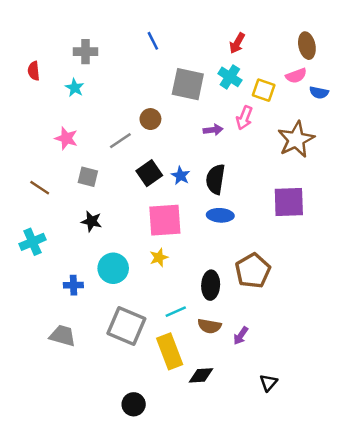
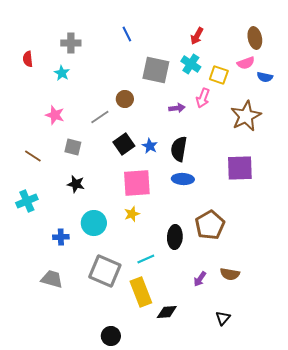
brown semicircle: (209, 326) -> (230, 274), moved

